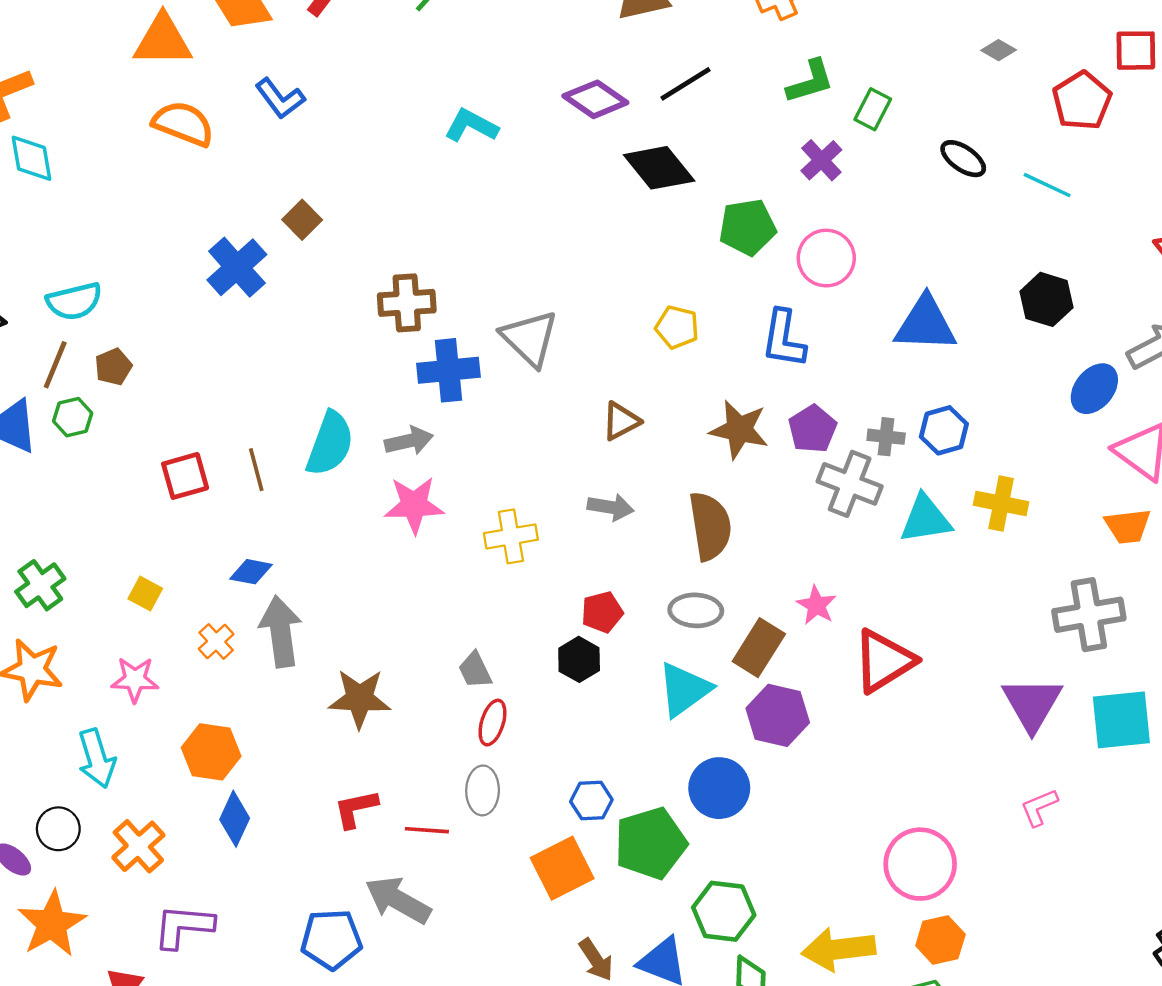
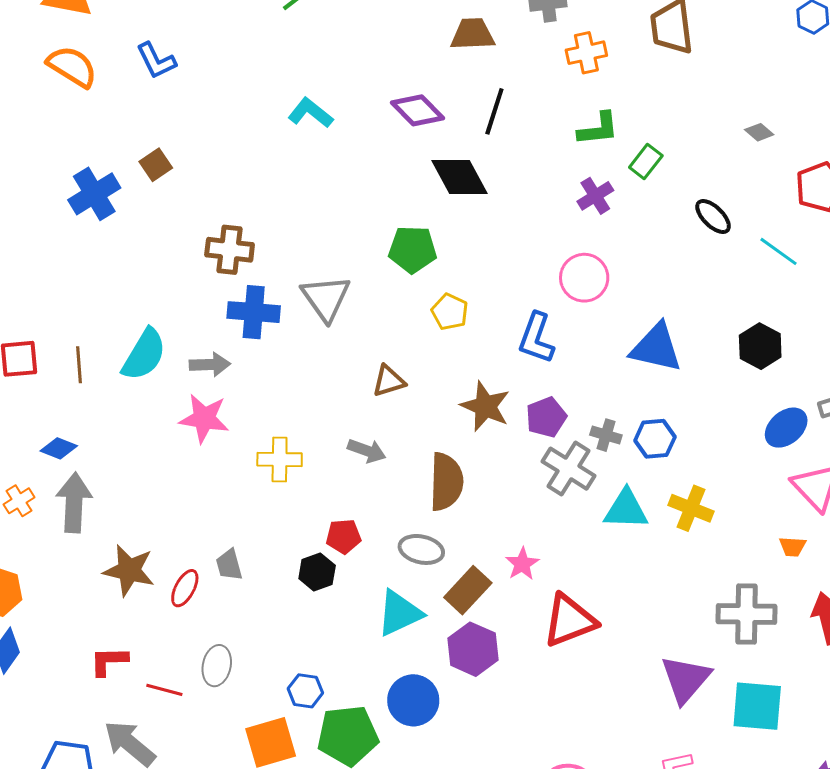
black line: (685, 84) -> (494, 111), turned -51
green pentagon: (748, 227) -> (413, 249), moved
orange trapezoid: (1128, 526) -> (792, 547), size x0.7
red ellipse: (492, 723) -> (185, 588), moved

